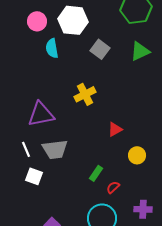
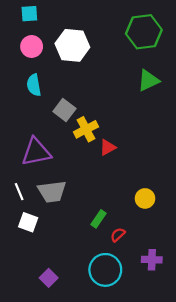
cyan semicircle: (52, 48) -> (34, 85), moved
gray square: (100, 49) -> (64, 110), moved
red triangle: (115, 129) -> (108, 147), moved

